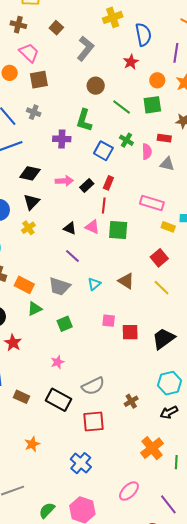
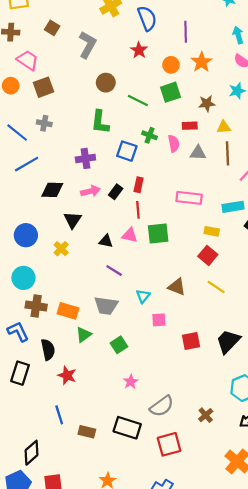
purple cross: (62, 139) -> (85, 158), moved
black triangle: (31, 202) -> (73, 220), moved
yellow rectangle: (168, 227) -> (212, 231), moved
pink square: (109, 321) -> (159, 320), moved
pink star: (57, 362) -> (131, 382), moved

